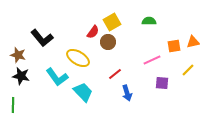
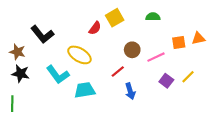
brown circle: (108, 42) -> (132, 50), moved
yellow line: (188, 70) -> (188, 77), moved
purple square: (162, 83) -> (166, 81), turned 32
cyan trapezoid: (83, 92) -> (85, 90), turned -55

